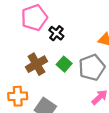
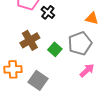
green square: (64, 64) -> (55, 49), moved

